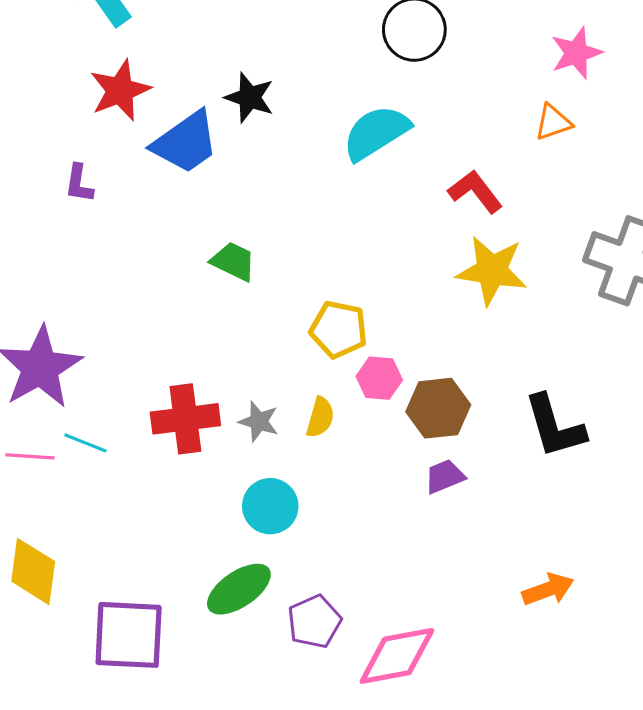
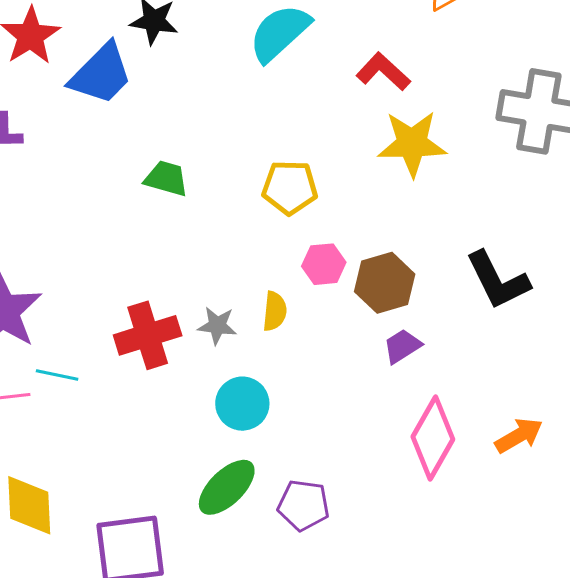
yellow pentagon: (339, 329) -> (290, 188), moved
purple pentagon: (314, 622) -> (303, 505), turned -30
pink diamond: (397, 656) -> (433, 438), moved, turned -40

